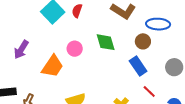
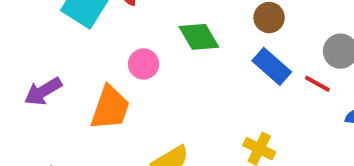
purple arrow: (21, 49) -> (43, 91), turned 42
red line: (149, 91) -> (317, 84), moved

